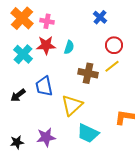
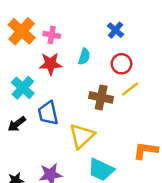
red circle: (114, 45) -> (121, 64), moved
cyan semicircle: (69, 47) -> (84, 57), moved
cyan cross: (23, 54) -> (23, 88), moved

